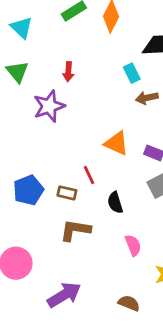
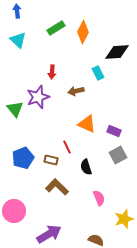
green triangle: (17, 72) -> (15, 109), moved
brown arrow: (147, 98) -> (76, 91), moved
brown L-shape: (75, 230) -> (57, 187), turned 35

